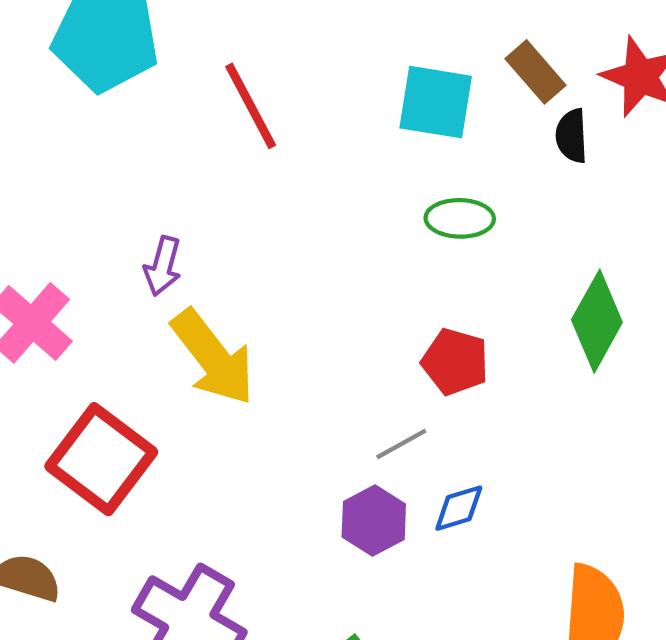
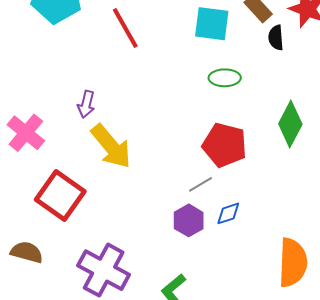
red pentagon: (455, 362) -> (225, 145), size x1.4

